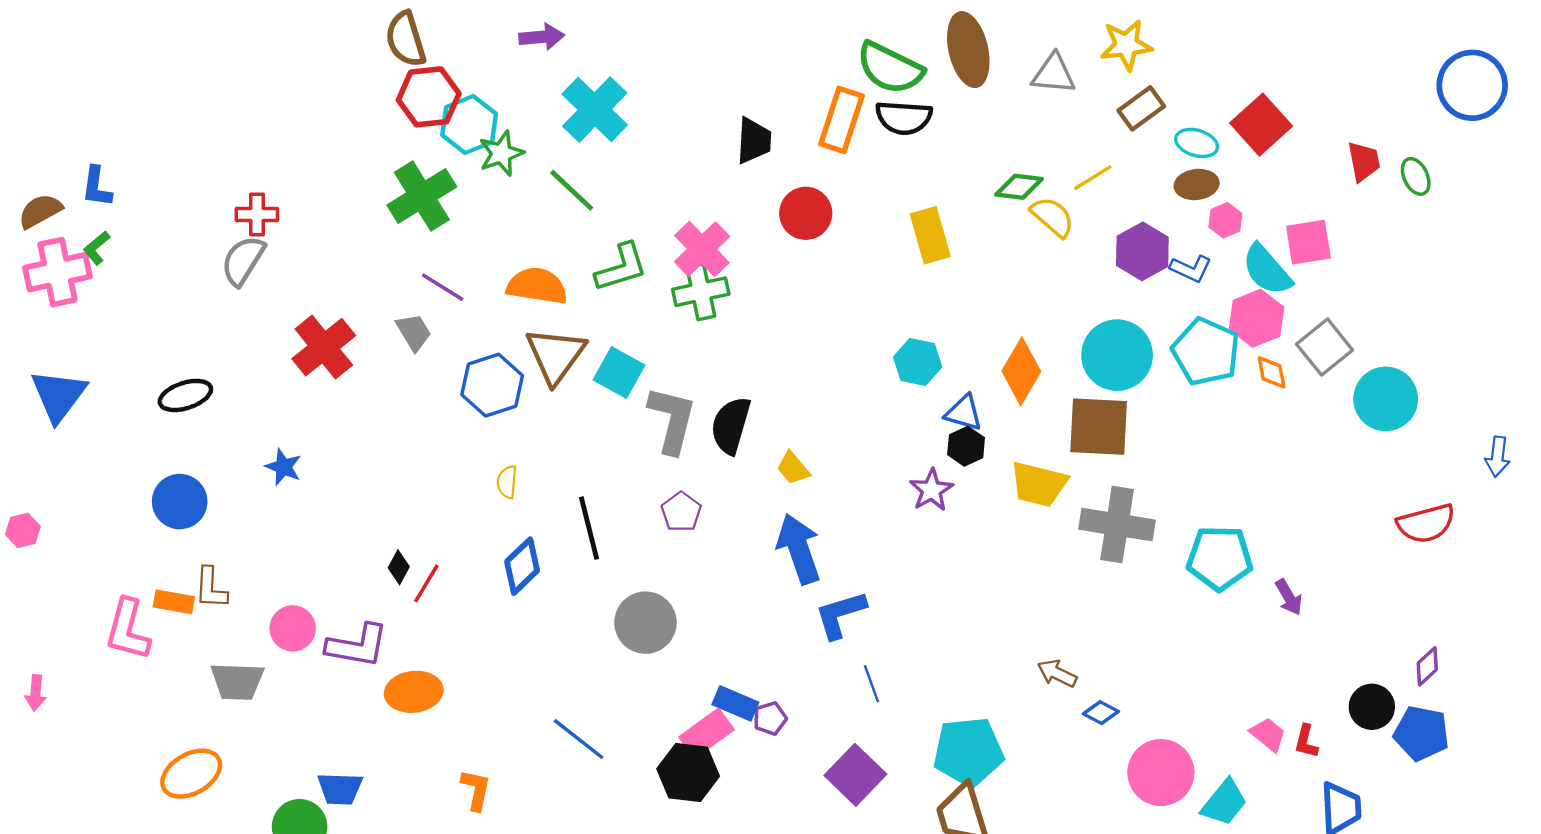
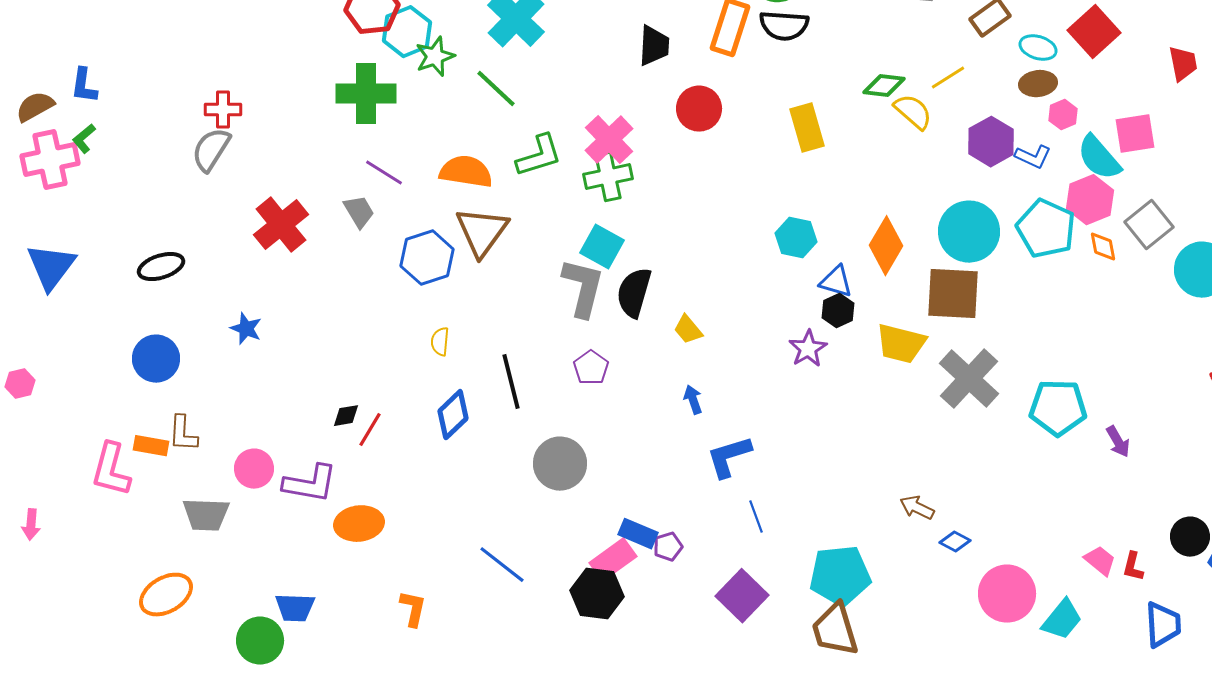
green cross: (422, 196) -> (366, 94), turned 32
cyan square: (619, 372) -> (602, 247), moved
gray cross: (1117, 525) -> (969, 379), turned 34
blue arrow: (799, 549) -> (693, 400), size x0.5
black diamond: (399, 567) -> (346, 416), turned 52

